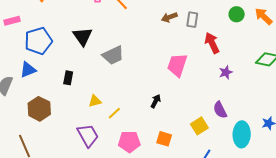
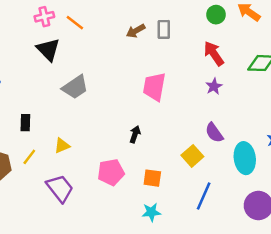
black triangle: (82, 36) -> (48, 50), moved
red arrow: (212, 43) -> (214, 54), moved
yellow line: (114, 113) -> (29, 157), moved
pink pentagon: (129, 142) -> (111, 172), moved

